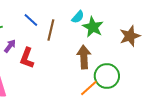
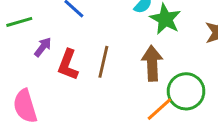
brown line: (51, 30) -> (103, 62), moved

